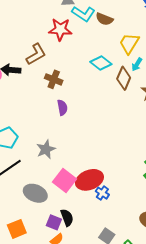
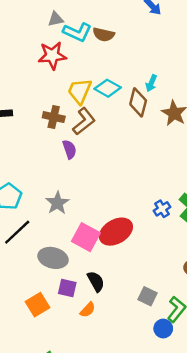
yellow trapezoid: (129, 43) -> (80, 91), moved
brown L-shape: (36, 54) -> (84, 121), moved
blue cross: (102, 193) -> (162, 209), moved, turned 32
purple square: (54, 222) -> (67, 288), moved

